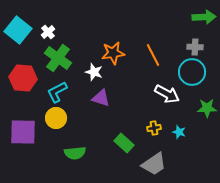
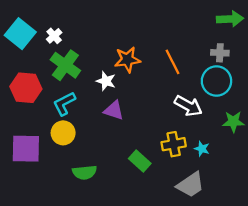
yellow cross: (154, 128) -> (174, 144), size x1.5
gray trapezoid: (154, 164) -> (191, 185), moved

